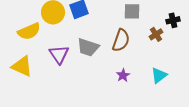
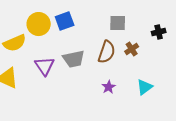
brown cross: (156, 34) -> (132, 49), moved
gray trapezoid: (88, 47) -> (74, 59), turned -30

